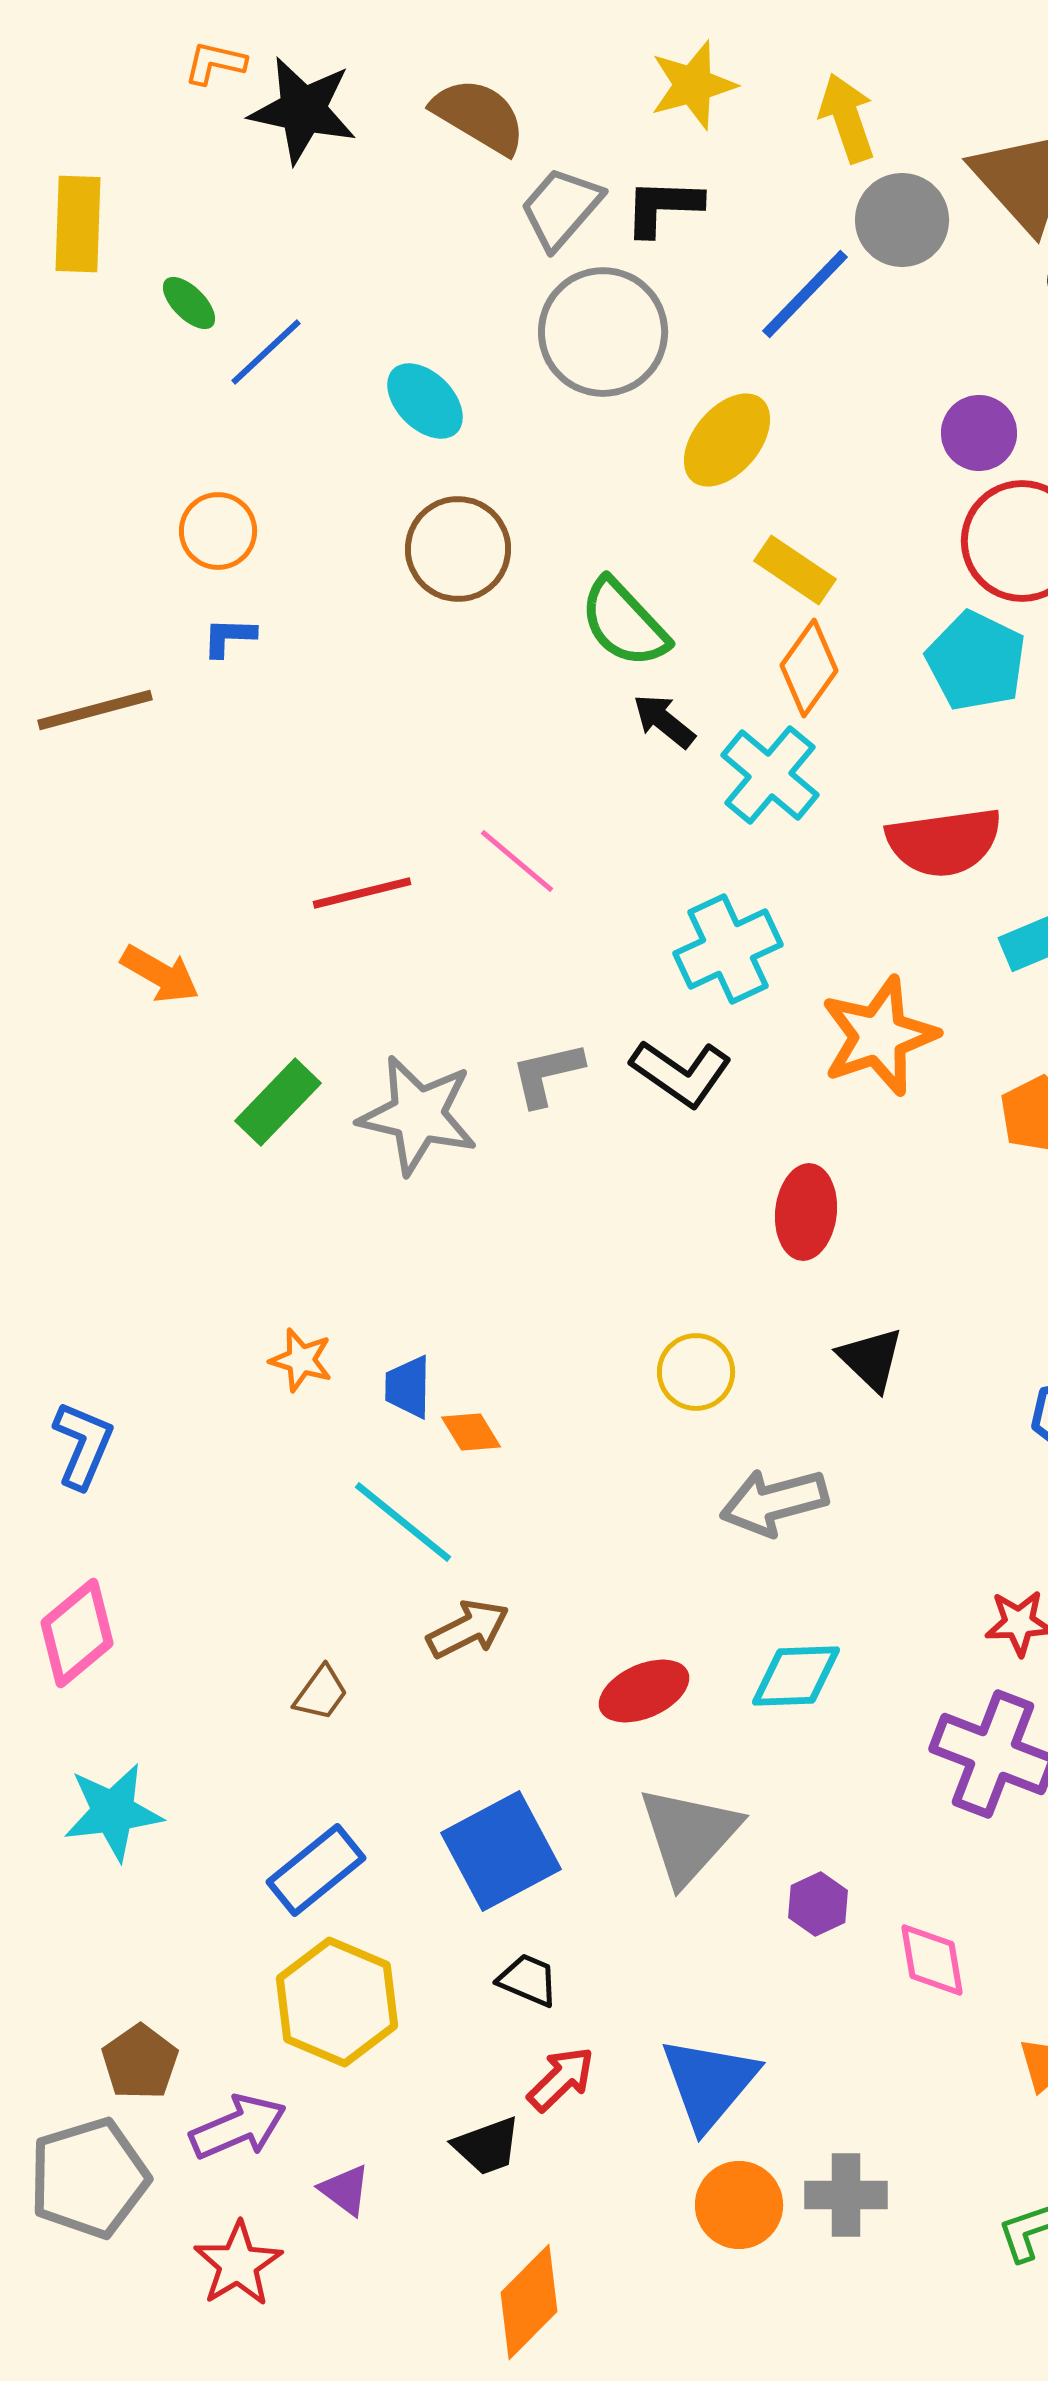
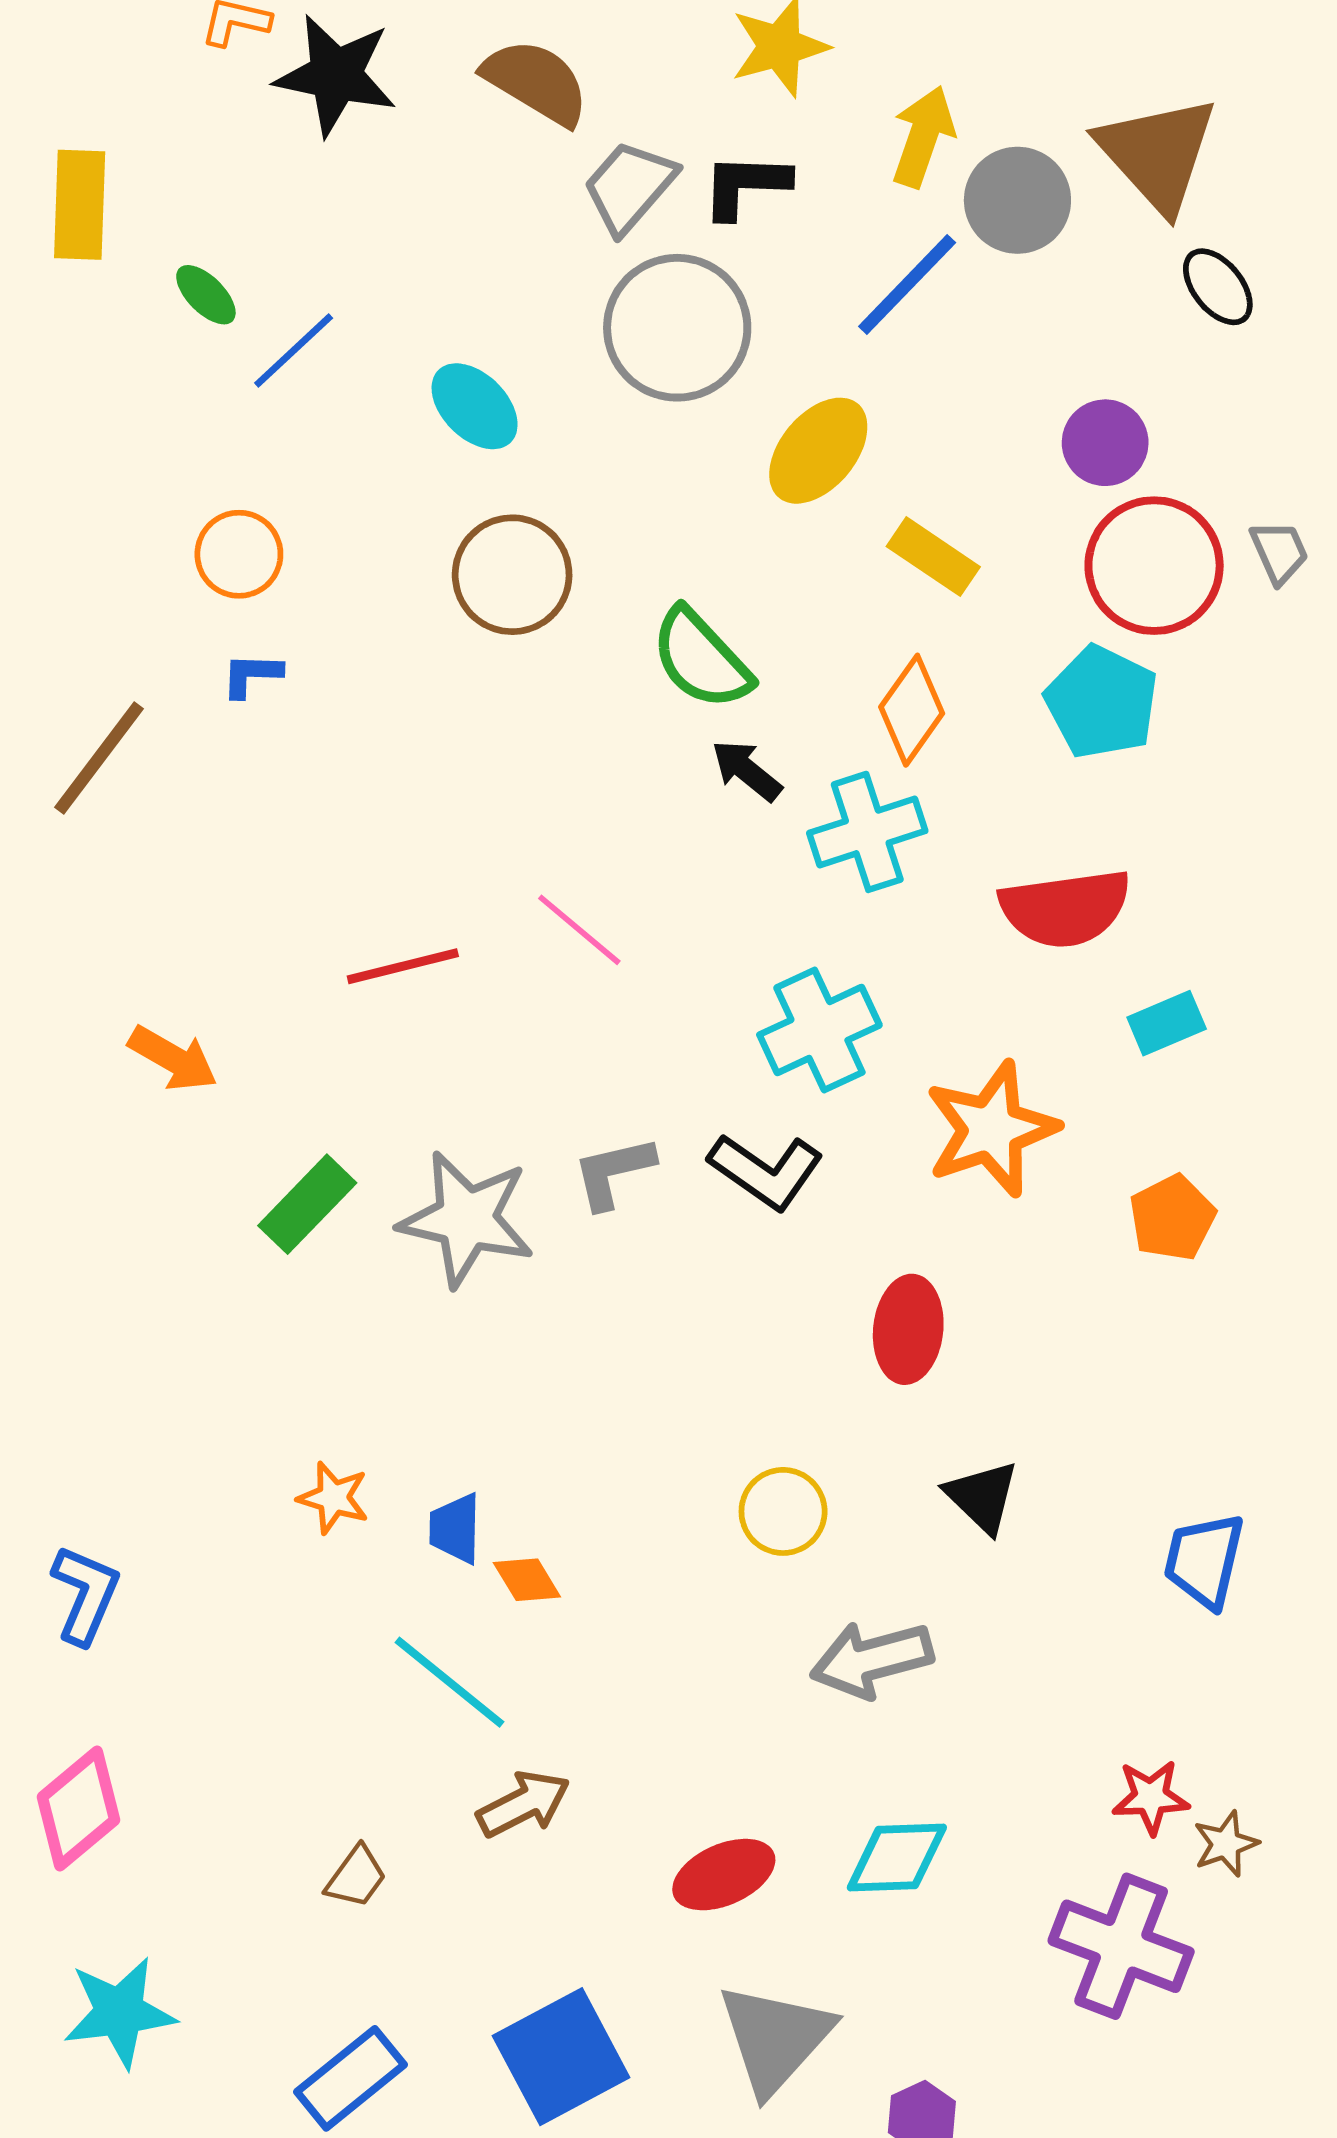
yellow arrow: (847, 118) -> (923, 137), moved, turned 38
yellow rectangle: (795, 570) -> (933, 557), moved
brown line: (95, 710) -> (99, 758), turned -38
cyan cross: (770, 775) -> (867, 832), turned 32

